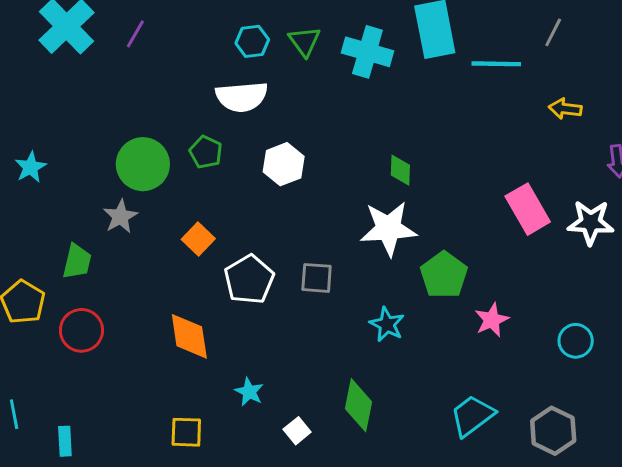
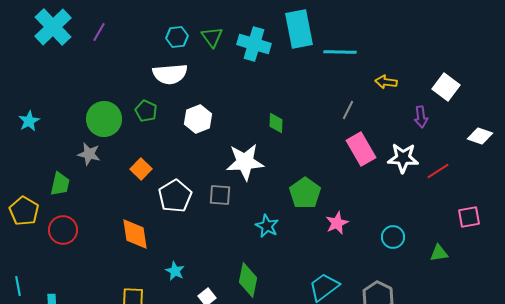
gray line: (553, 32) -> (348, 110), moved
gray star: (120, 217) -> (89, 154), turned -30
white star: (388, 229) -> (245, 162), moved

